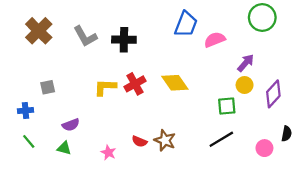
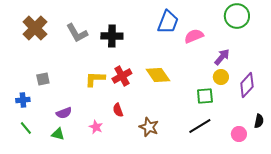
red semicircle: (139, 141) -> (118, 110), moved, turned 48
pink star: (108, 152) -> (96, 127), moved

